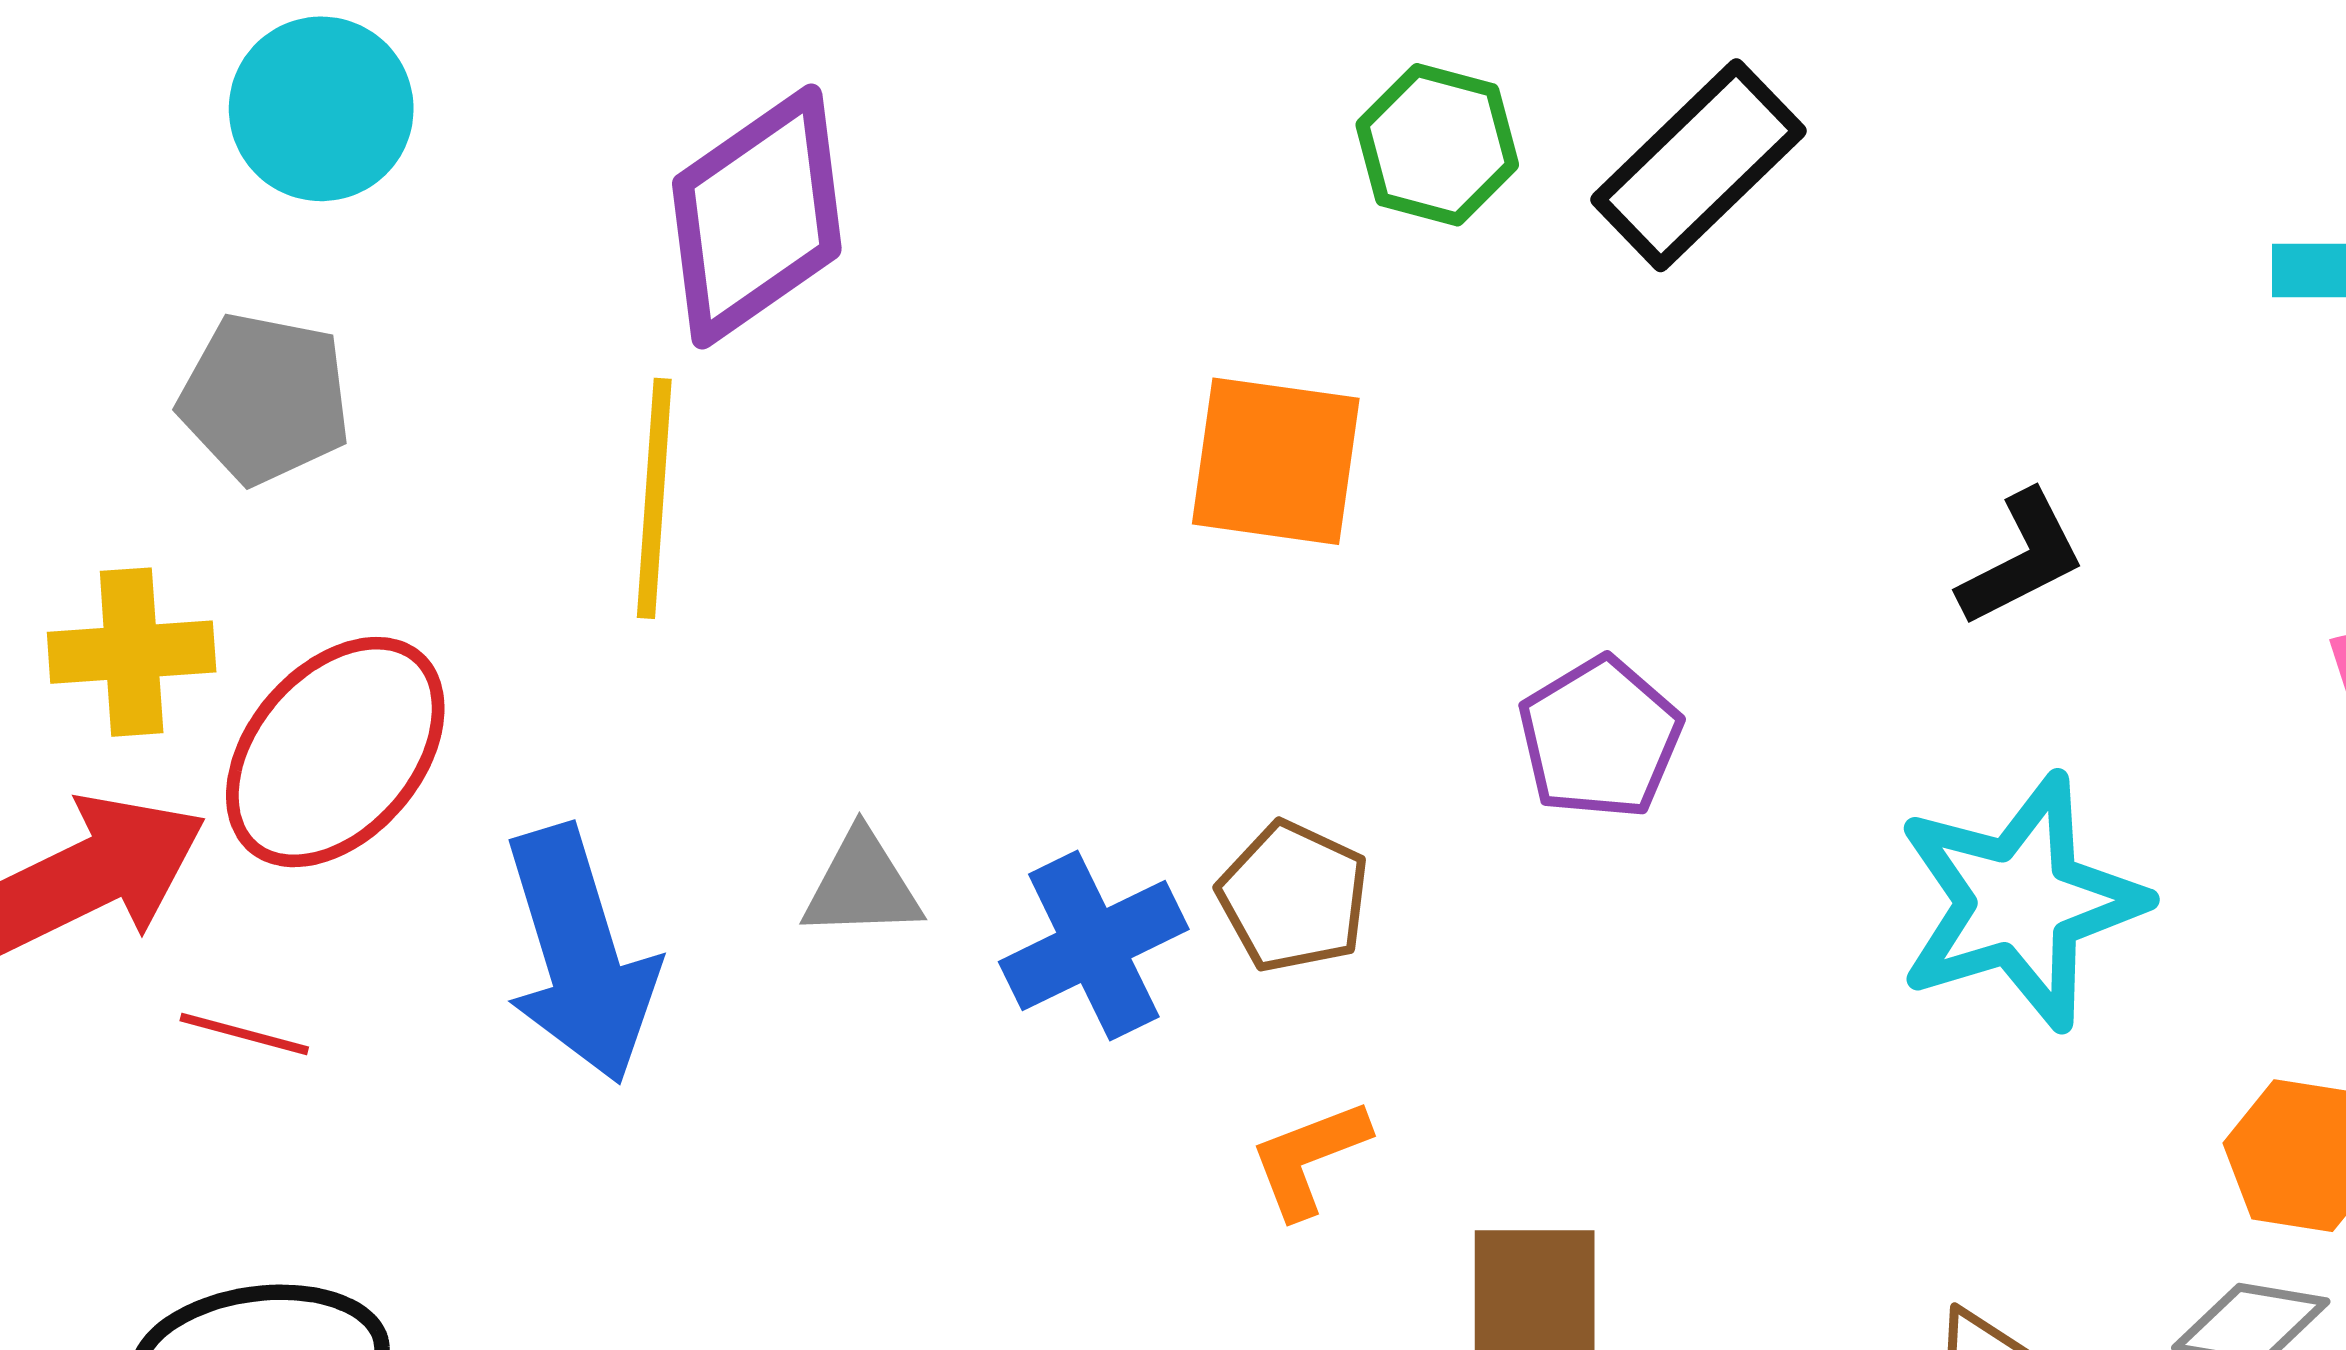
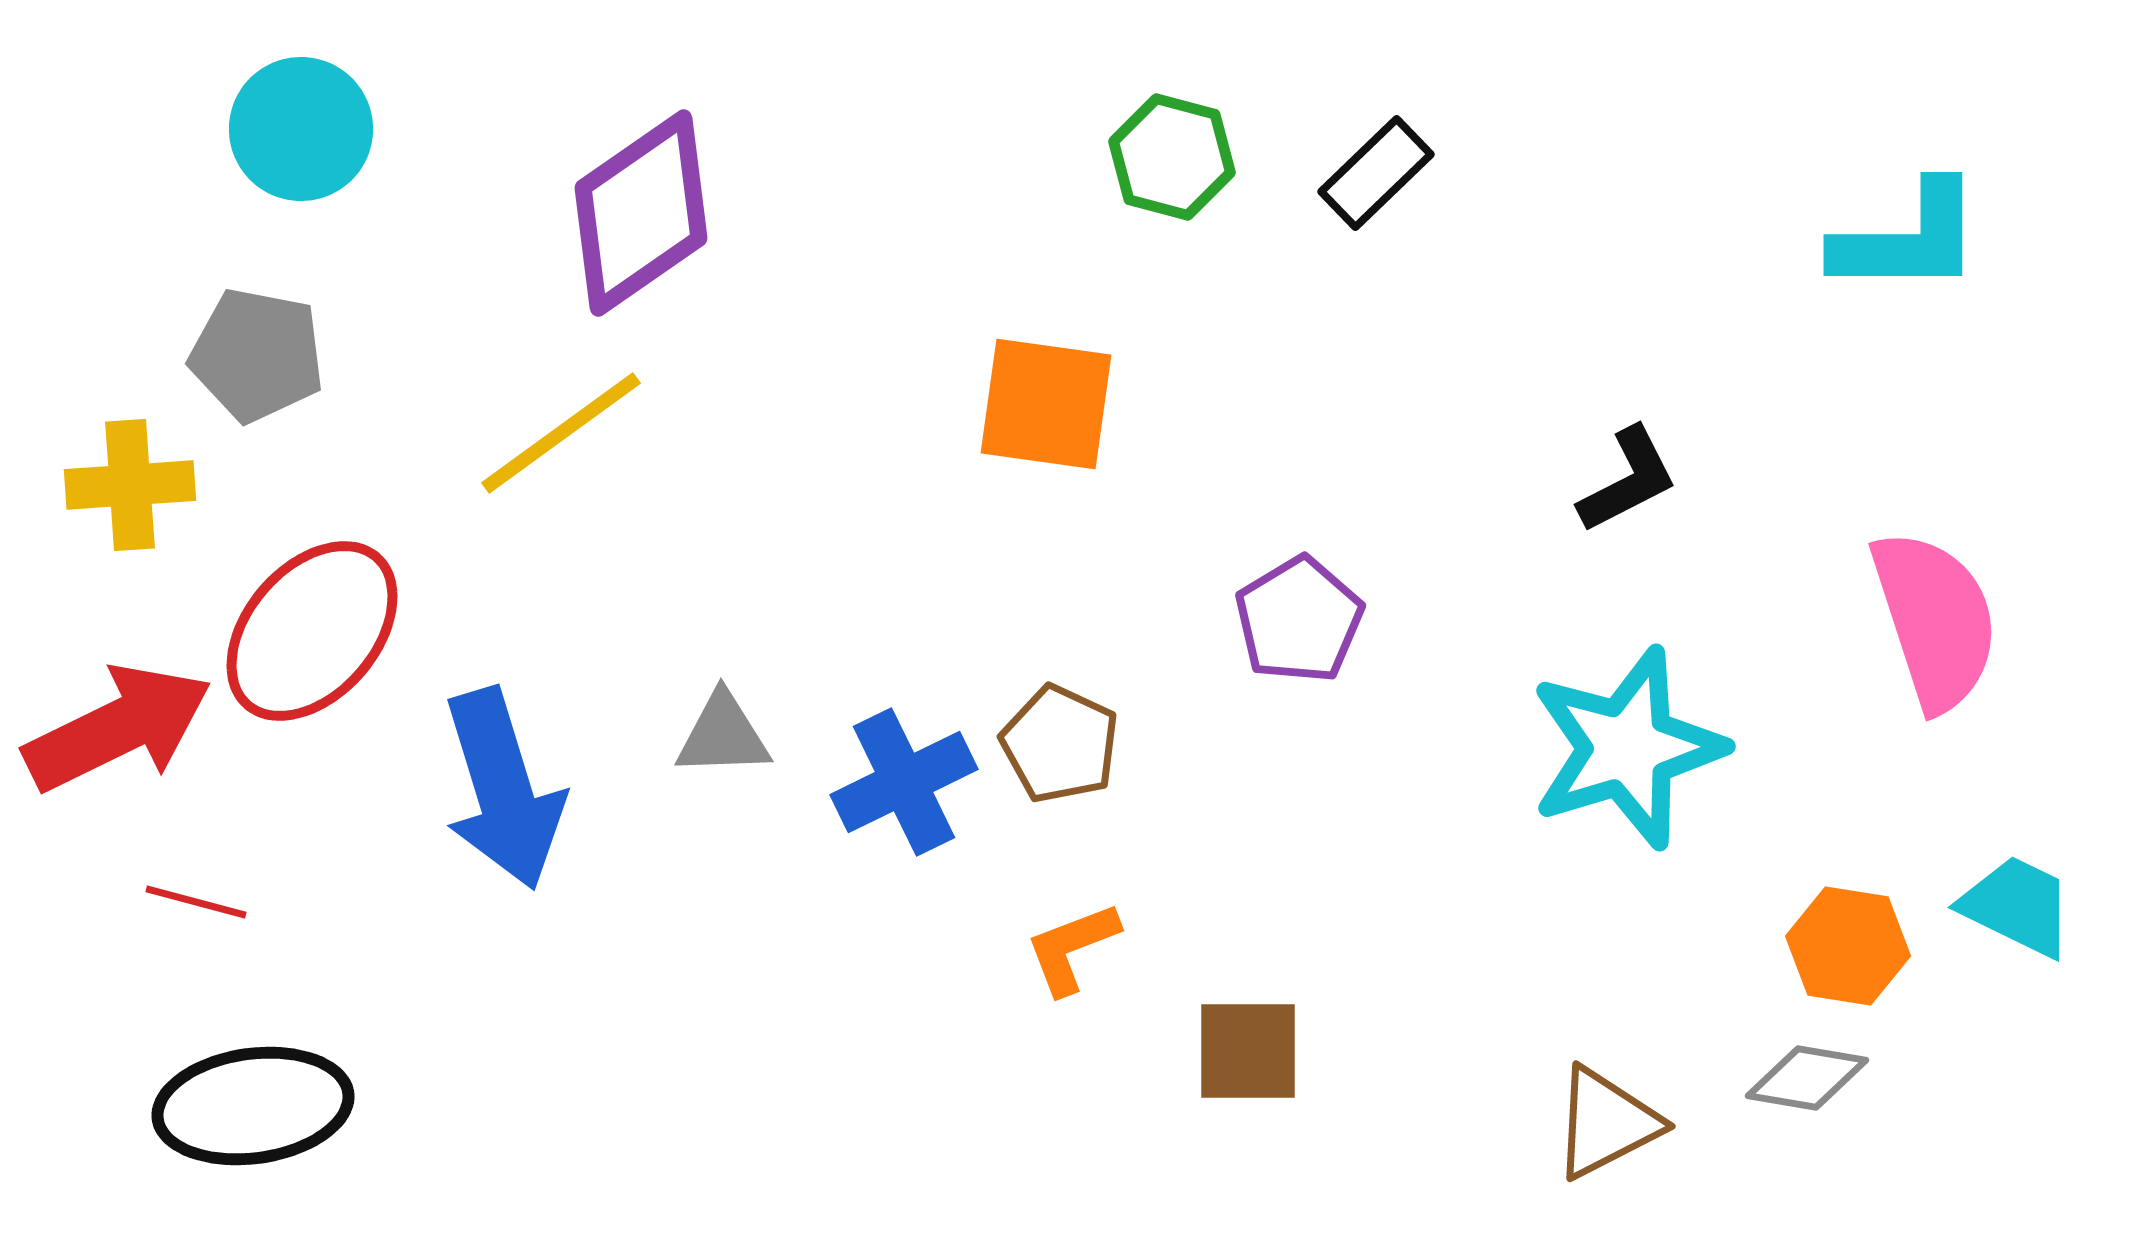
black rectangle: (1699, 165) -> (1376, 173), size x0.7
yellow line: (654, 498) -> (561, 433), turned 50
yellow cross: (132, 652) -> (130, 485), moved
red line: (244, 1034) -> (196, 902), moved

